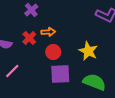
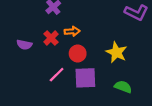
pink line: (12, 71) -> (57, 75), moved
green semicircle: (94, 82) -> (123, 87), size x0.7

